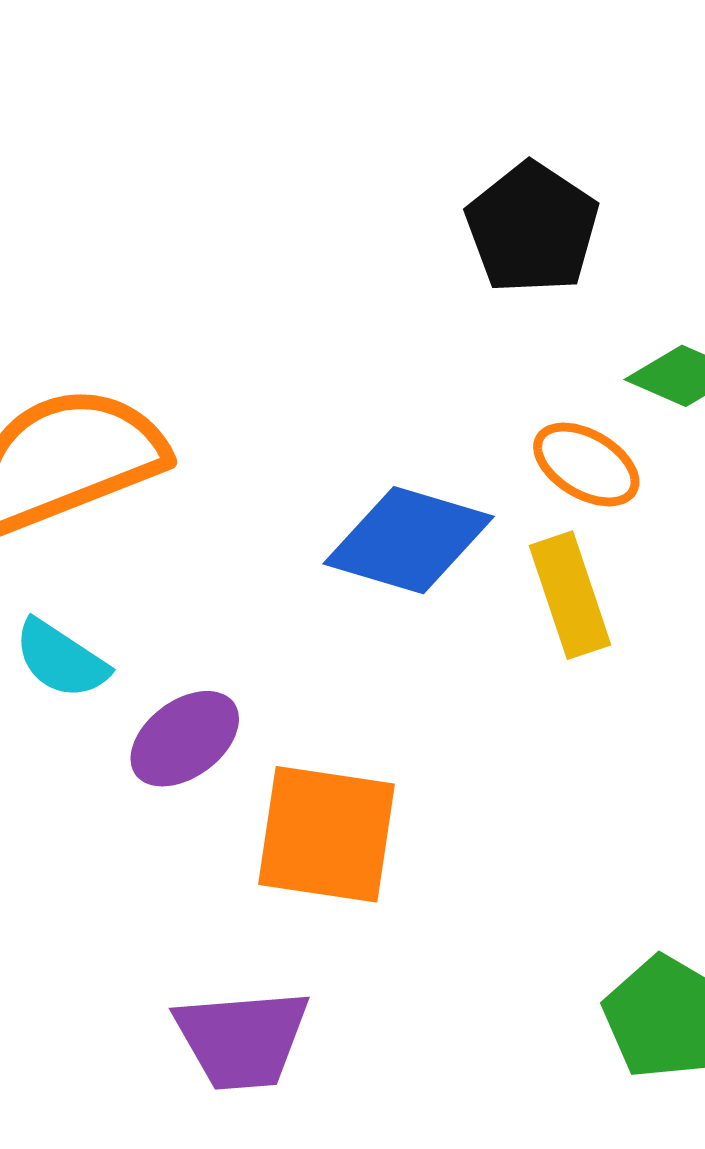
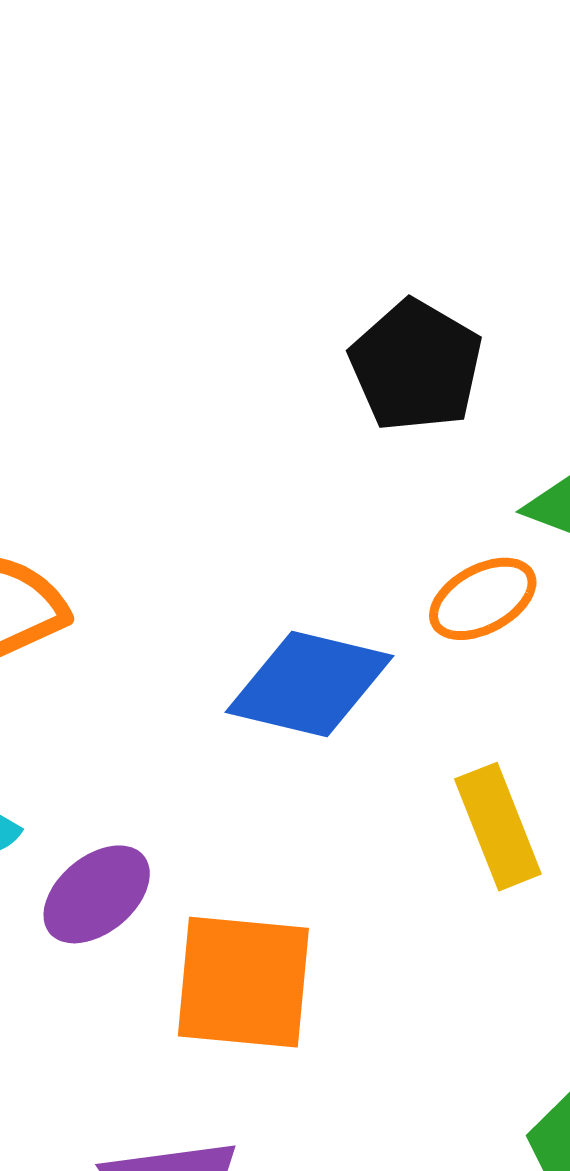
orange ellipse: (586, 464) -> (483, 599), turned -56
yellow rectangle: (570, 595) -> (498, 827), moved

